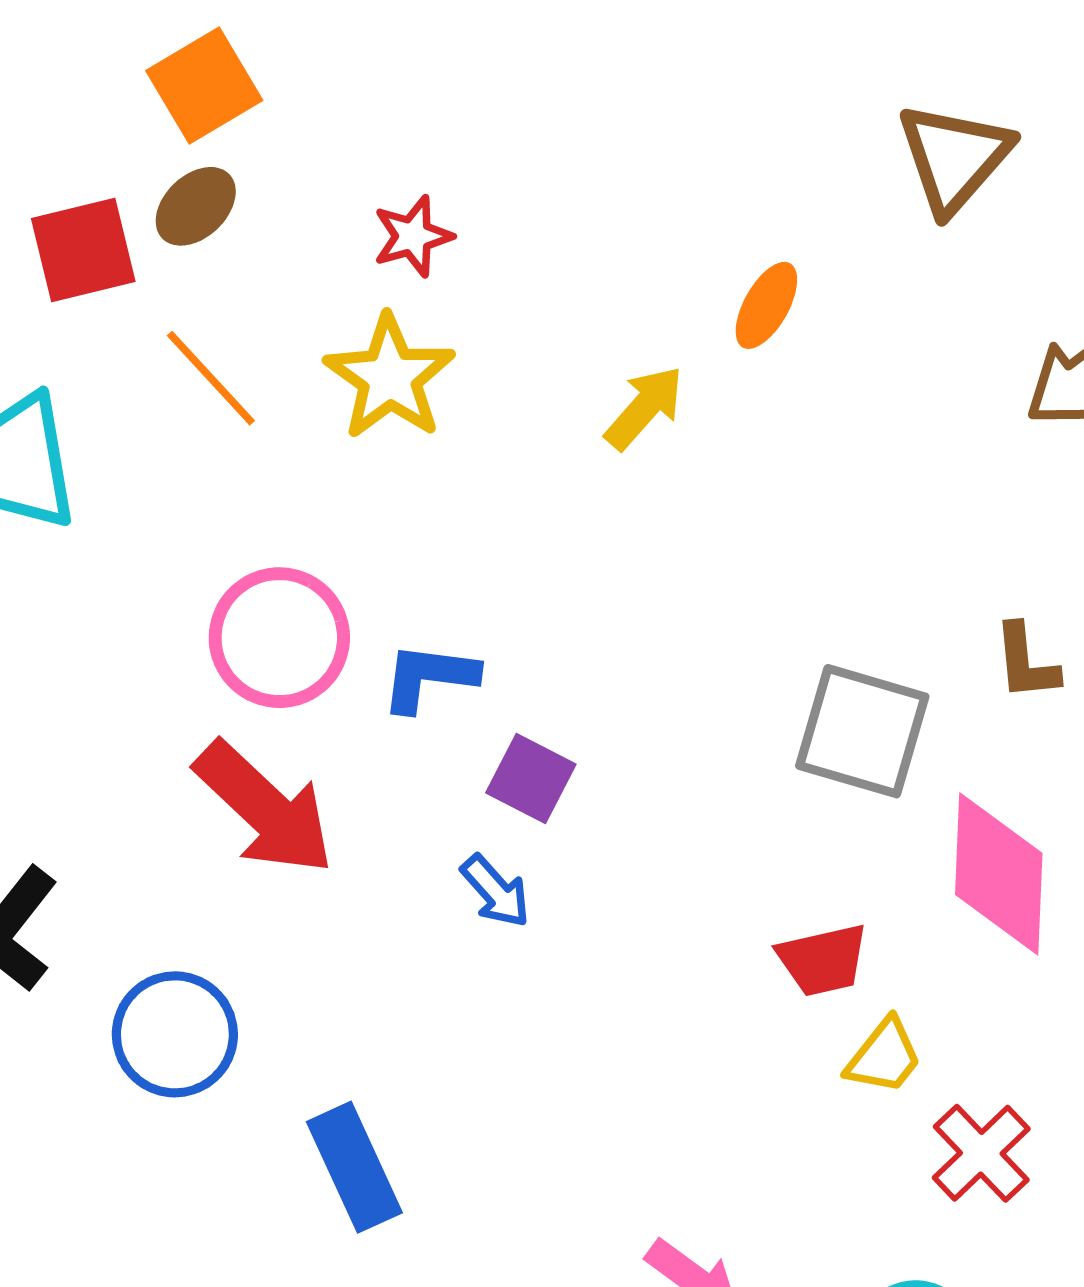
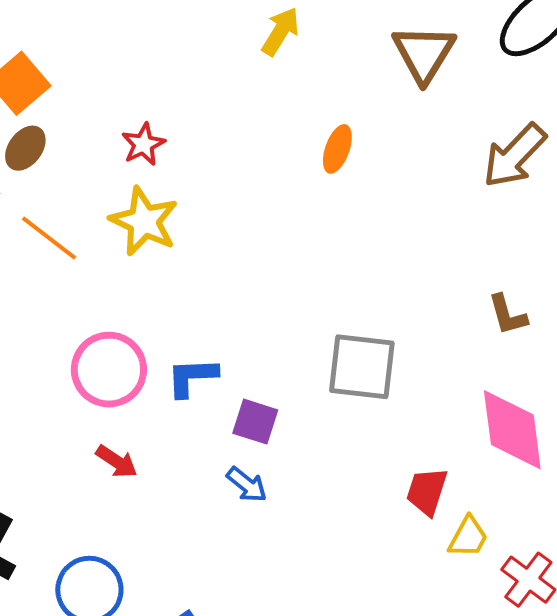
yellow arrow: (644, 408) -> (281, 31), moved
gray square: (862, 731) -> (362, 367), moved
red arrow: (265, 808) -> (117, 462), size x0.5
red trapezoid: (823, 960) -> (427, 491), turned 130

